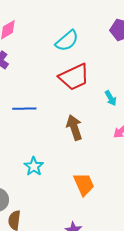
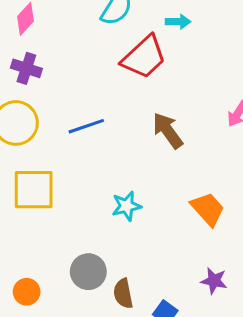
cyan arrow: (111, 98) -> (178, 22), moved, turned -42
cyan star: (34, 166) -> (126, 206), turned -30

